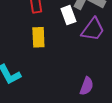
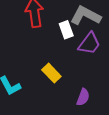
yellow rectangle: (38, 37) -> (51, 73), moved, turned -42

